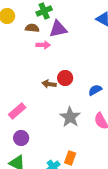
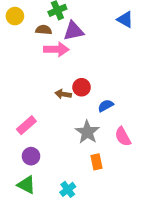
pink arrow: (43, 45) -> (56, 49), size x1.5
blue semicircle: (95, 90) -> (106, 106), moved
orange rectangle: (70, 158) -> (96, 162), moved, turned -32

